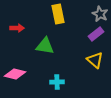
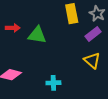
yellow rectangle: (58, 14) -> (72, 14), moved
green triangle: (45, 46) -> (37, 35), moved

